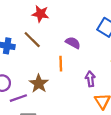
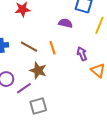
brown line: (32, 40) -> (29, 47), moved
purple semicircle: (73, 43) -> (65, 23), moved

